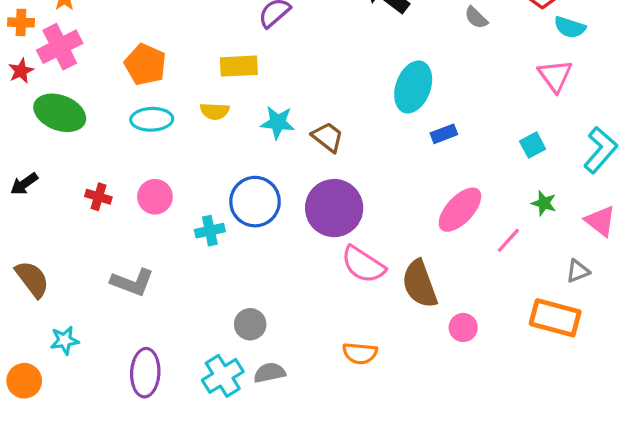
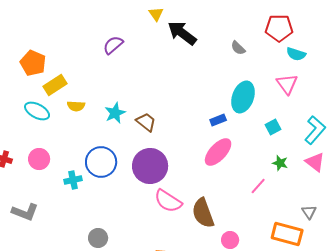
orange pentagon: (145, 64) -> (33, 63), moved
yellow rectangle: (239, 66) -> (55, 85), moved, turned -30
cyan ellipse: (413, 87) -> (243, 97), moved
cyan ellipse: (152, 119) -> (37, 111), turned 30
cyan star: (278, 123) -> (115, 113), turned -30
pink ellipse: (460, 210) -> (218, 152), moved
pink triangle: (600, 221) -> (315, 162), moved
gray triangle: (578, 271) -> (309, 212), moved, turned -42

